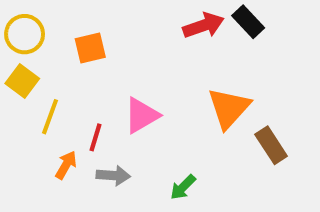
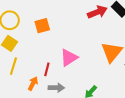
yellow line: (50, 117) -> (13, 66), moved

